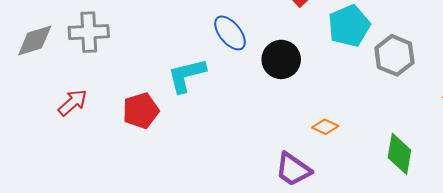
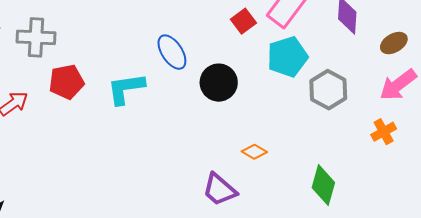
red pentagon: (141, 111) -> (66, 82), moved

